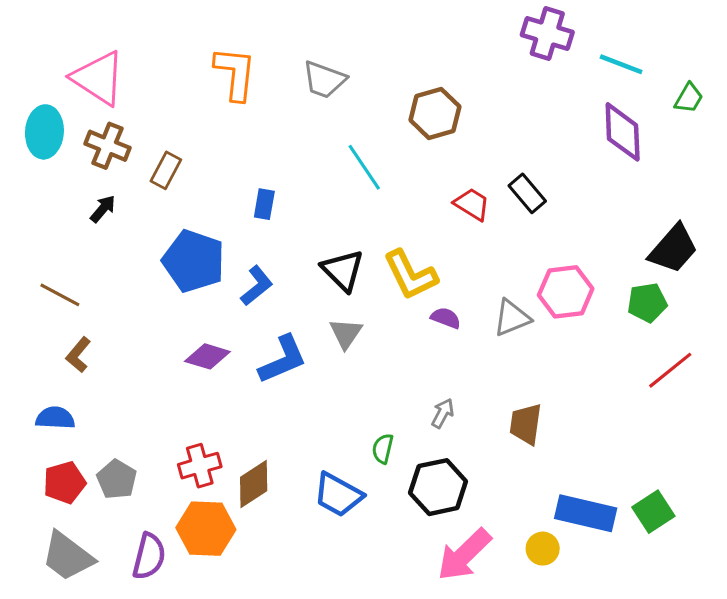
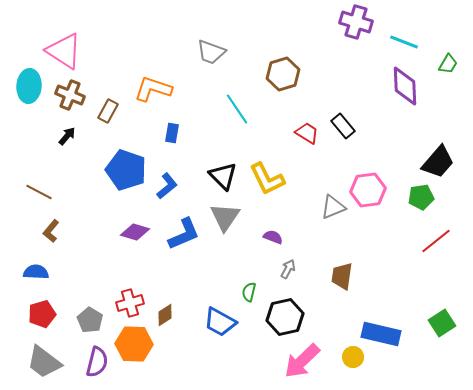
orange L-shape: (235, 73) -> (153, 89), moved, turned -78
purple semicircle: (446, 318) -> (273, 237), moved
gray triangle: (346, 333) -> (225, 217), size x1.4
gray pentagon: (117, 479) -> (90, 320), moved
brown diamond: (254, 484) -> (165, 315), size x0.7
green square: (653, 512) -> (442, 323), moved

